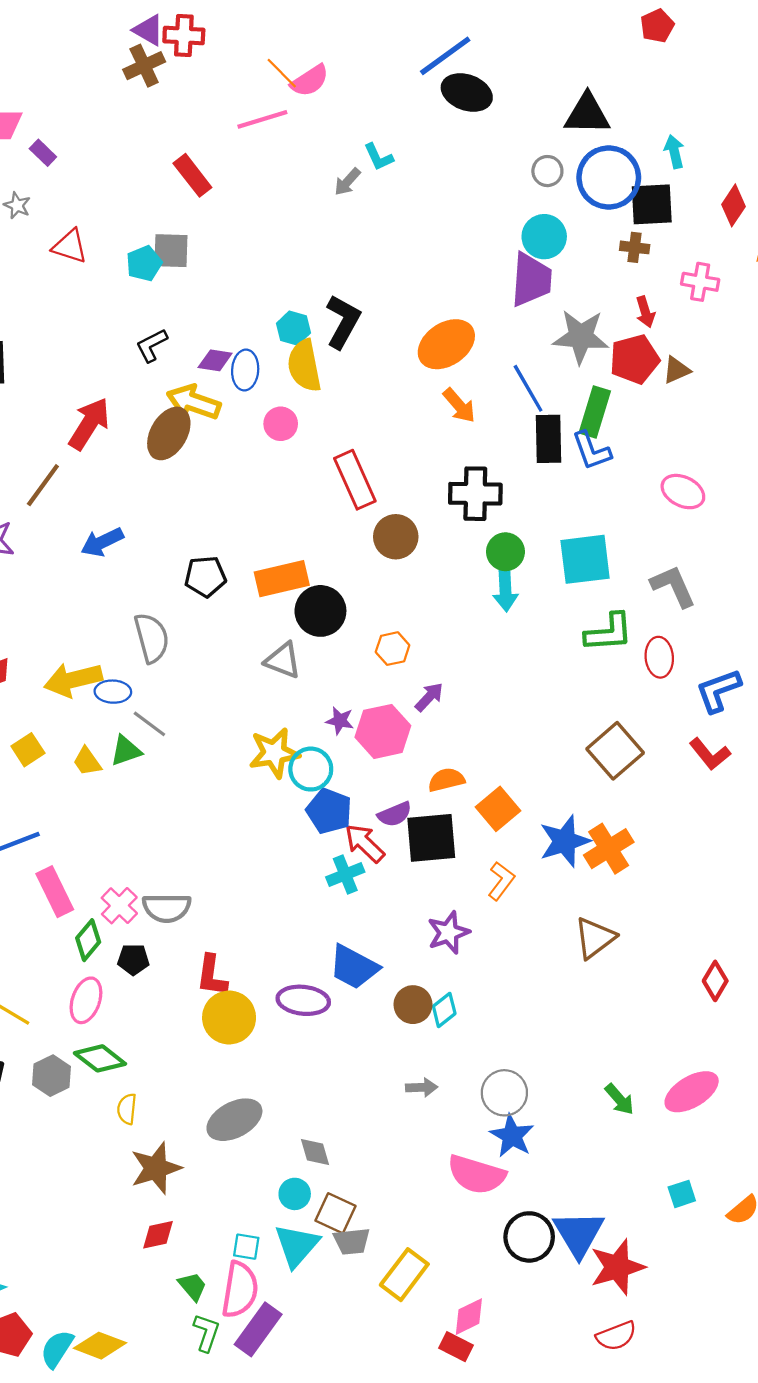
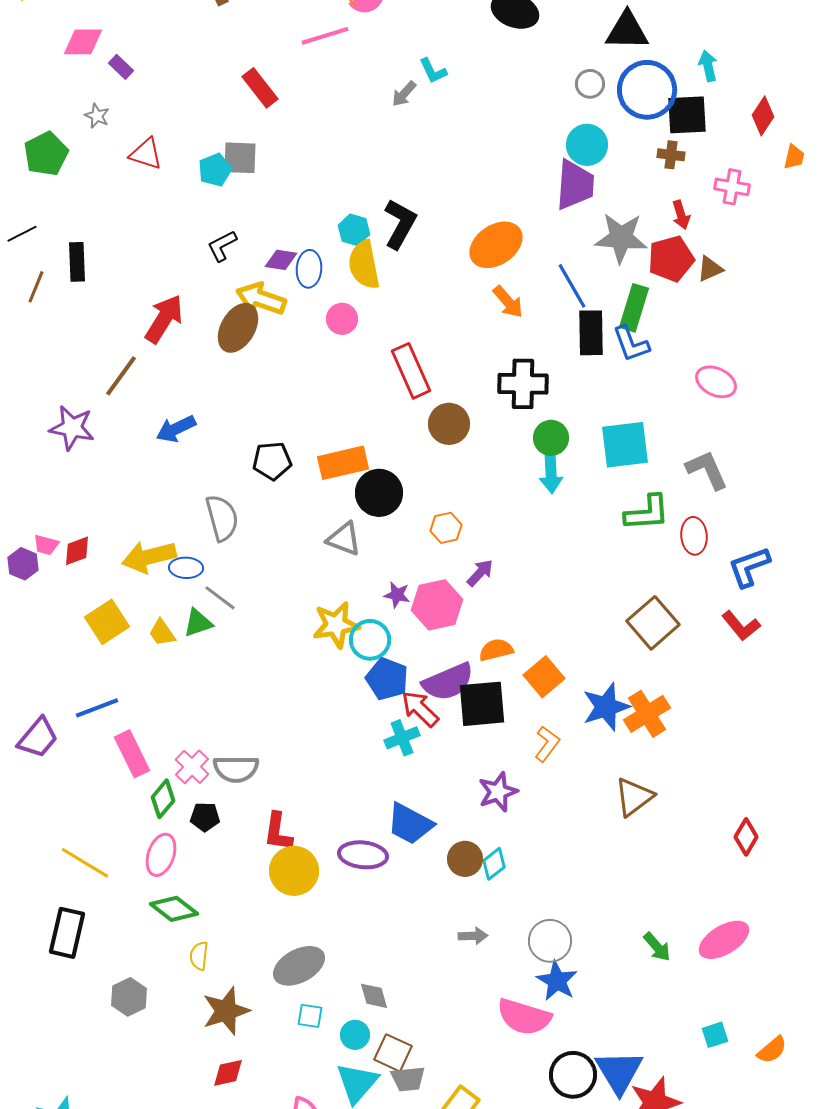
yellow square: (28, 750) -> (107, 622), size x1.4
purple semicircle: (395, 814) -> (448, 682), size x1.6
gray hexagon: (52, 1076) -> (129, 997), moved
cyan square: (246, 1247) -> (310, 1016), moved

